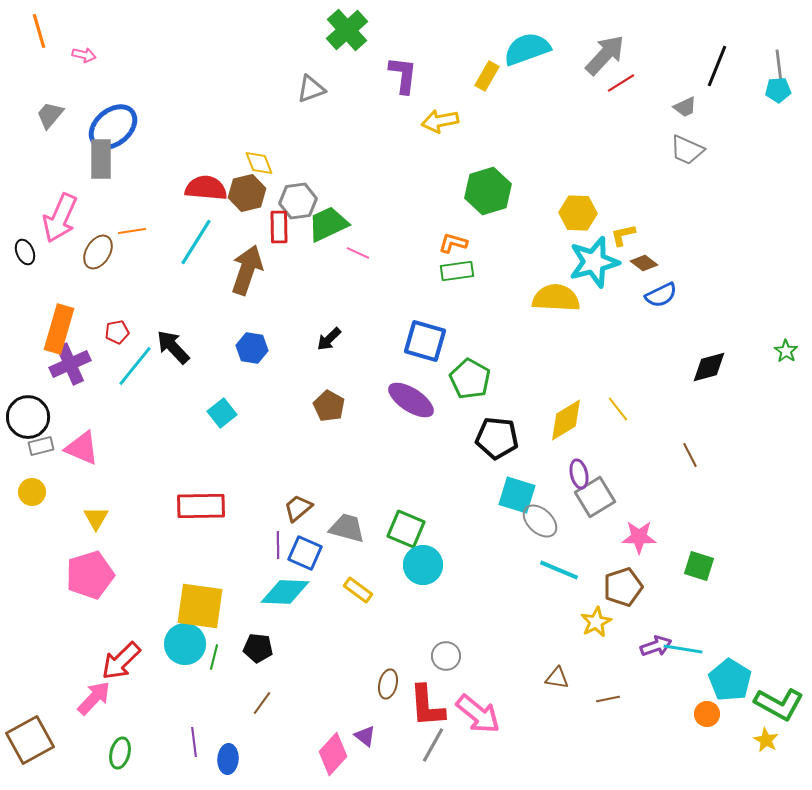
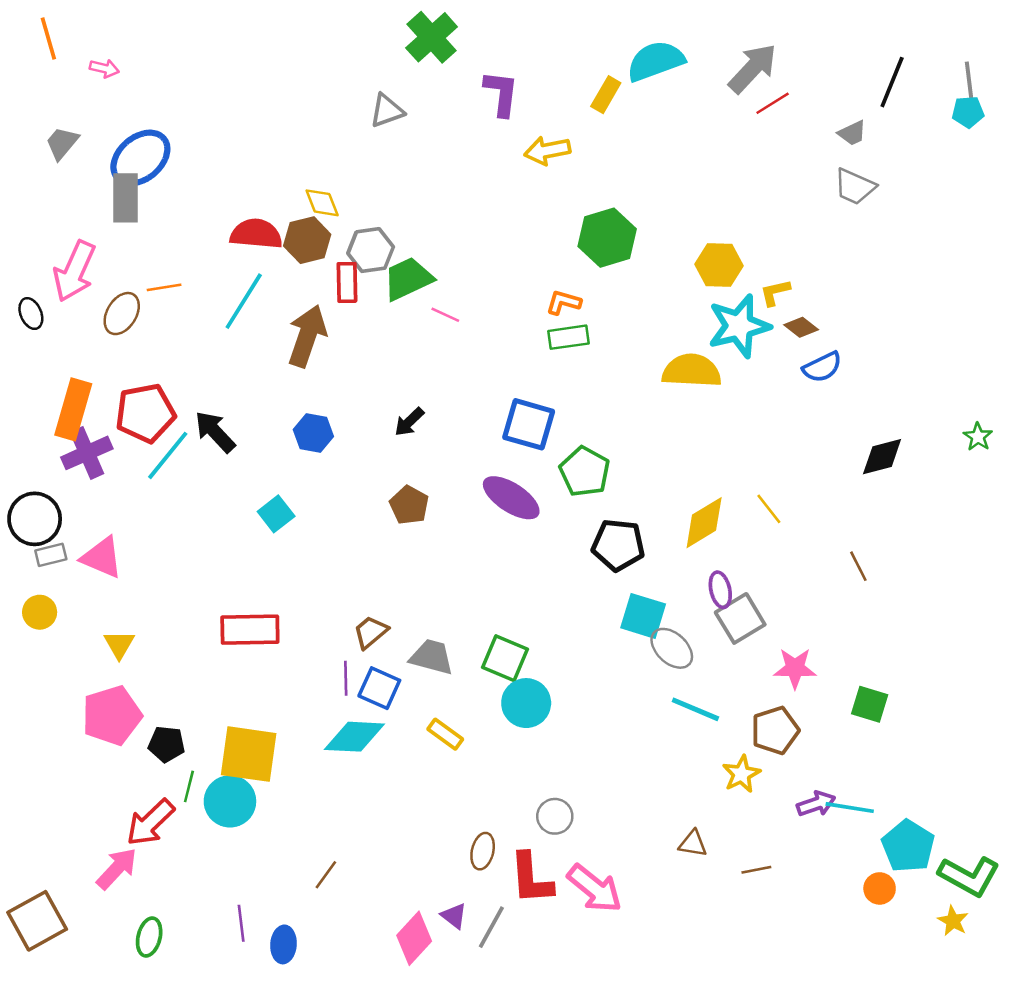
red pentagon: (117, 332) -> (145, 413), size x2.0
black pentagon: (258, 648) -> (167, 744), moved
green line: (214, 657) -> (189, 786), moved
gray line: (433, 745) -> (491, 927), moved

